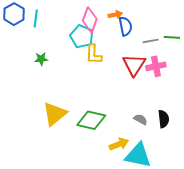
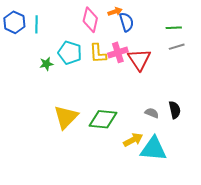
cyan pentagon: (82, 36) -> (70, 53), moved
gray line: (151, 41) -> (177, 47), moved
pink cross: (156, 66) -> (118, 52), moved

